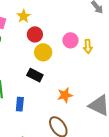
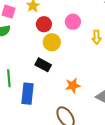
pink circle: (70, 40) -> (73, 22), moved
blue rectangle: (20, 104) -> (27, 94), size x1.5

